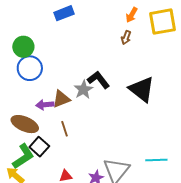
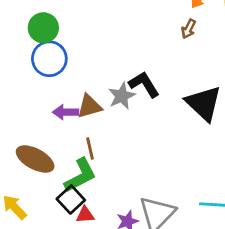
brown ellipse: (25, 124) -> (35, 159), moved
black square: (39, 147) -> (71, 199), moved
green L-shape: (23, 156) -> (80, 175), moved

